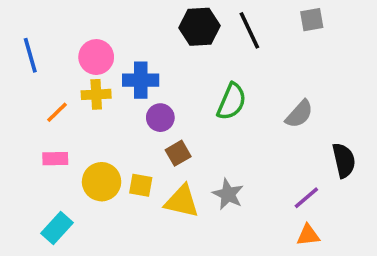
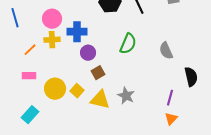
gray semicircle: (299, 114) -> (166, 51), turned 114
yellow square: (141, 185) -> (77, 91), turned 32
purple line: (306, 198) -> (170, 98), turned -35
orange triangle: (308, 235) -> (171, 119), turned -40

